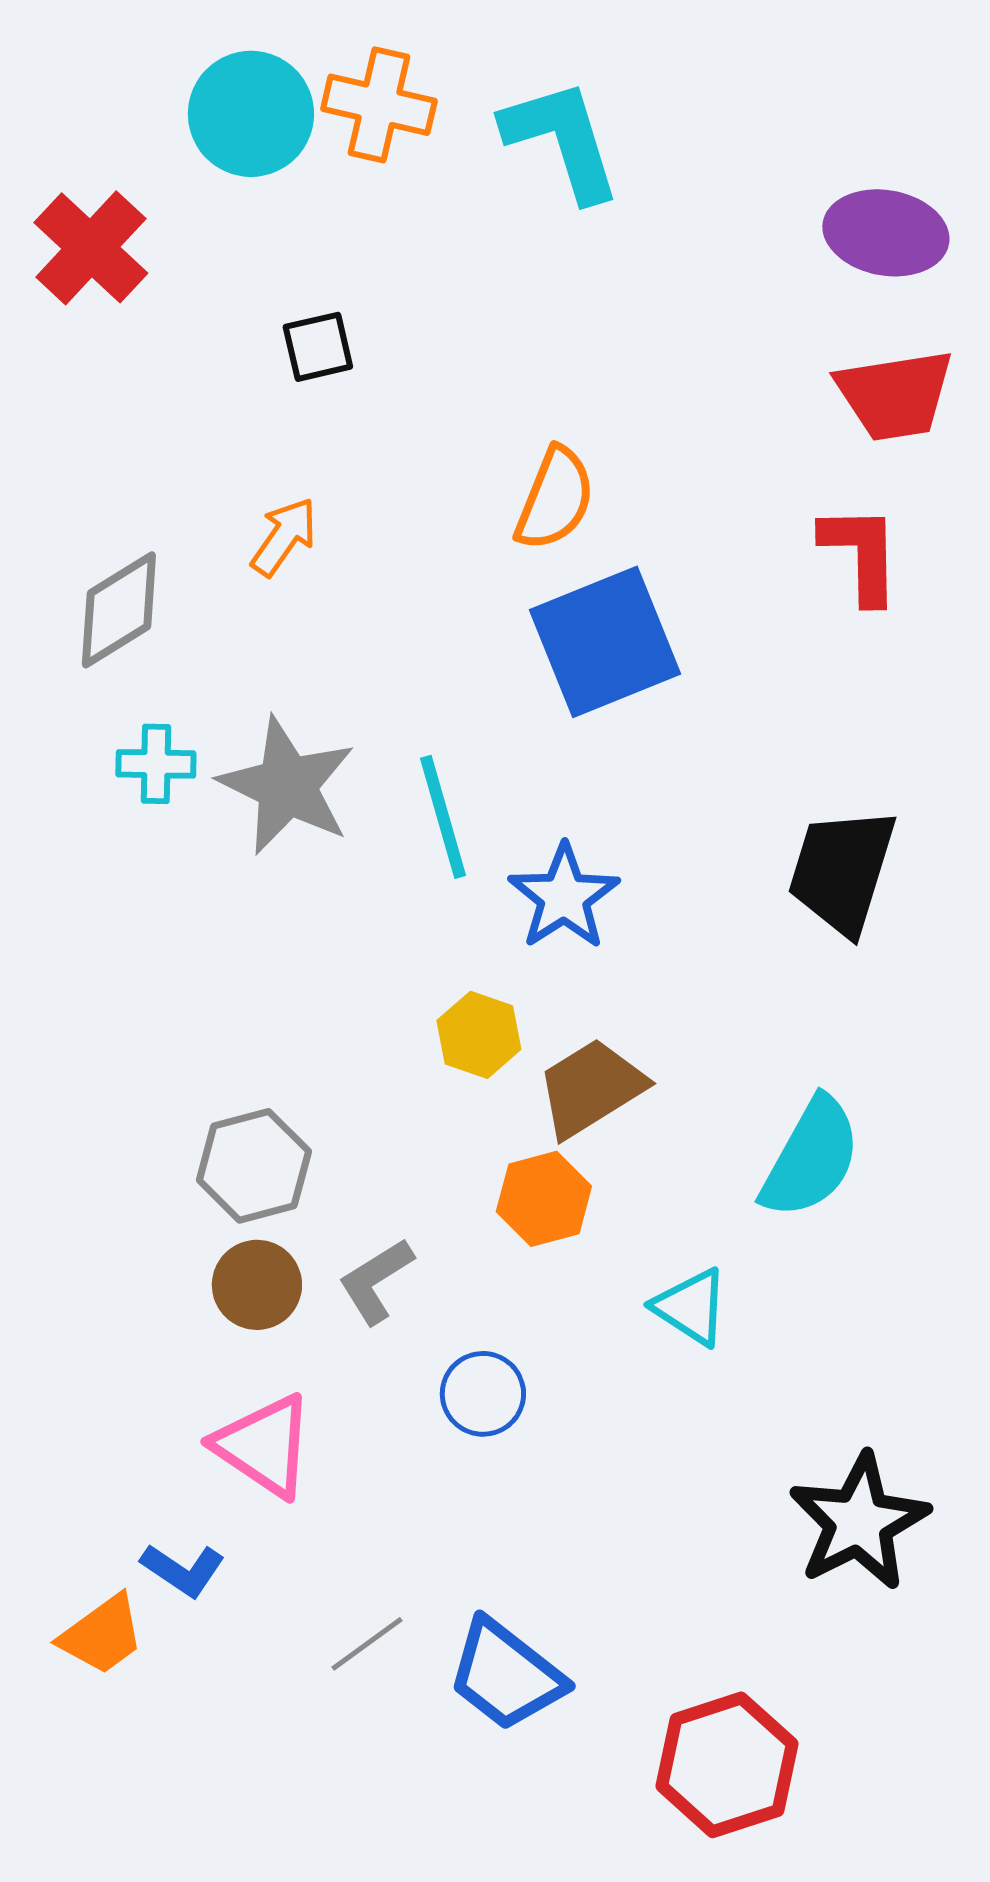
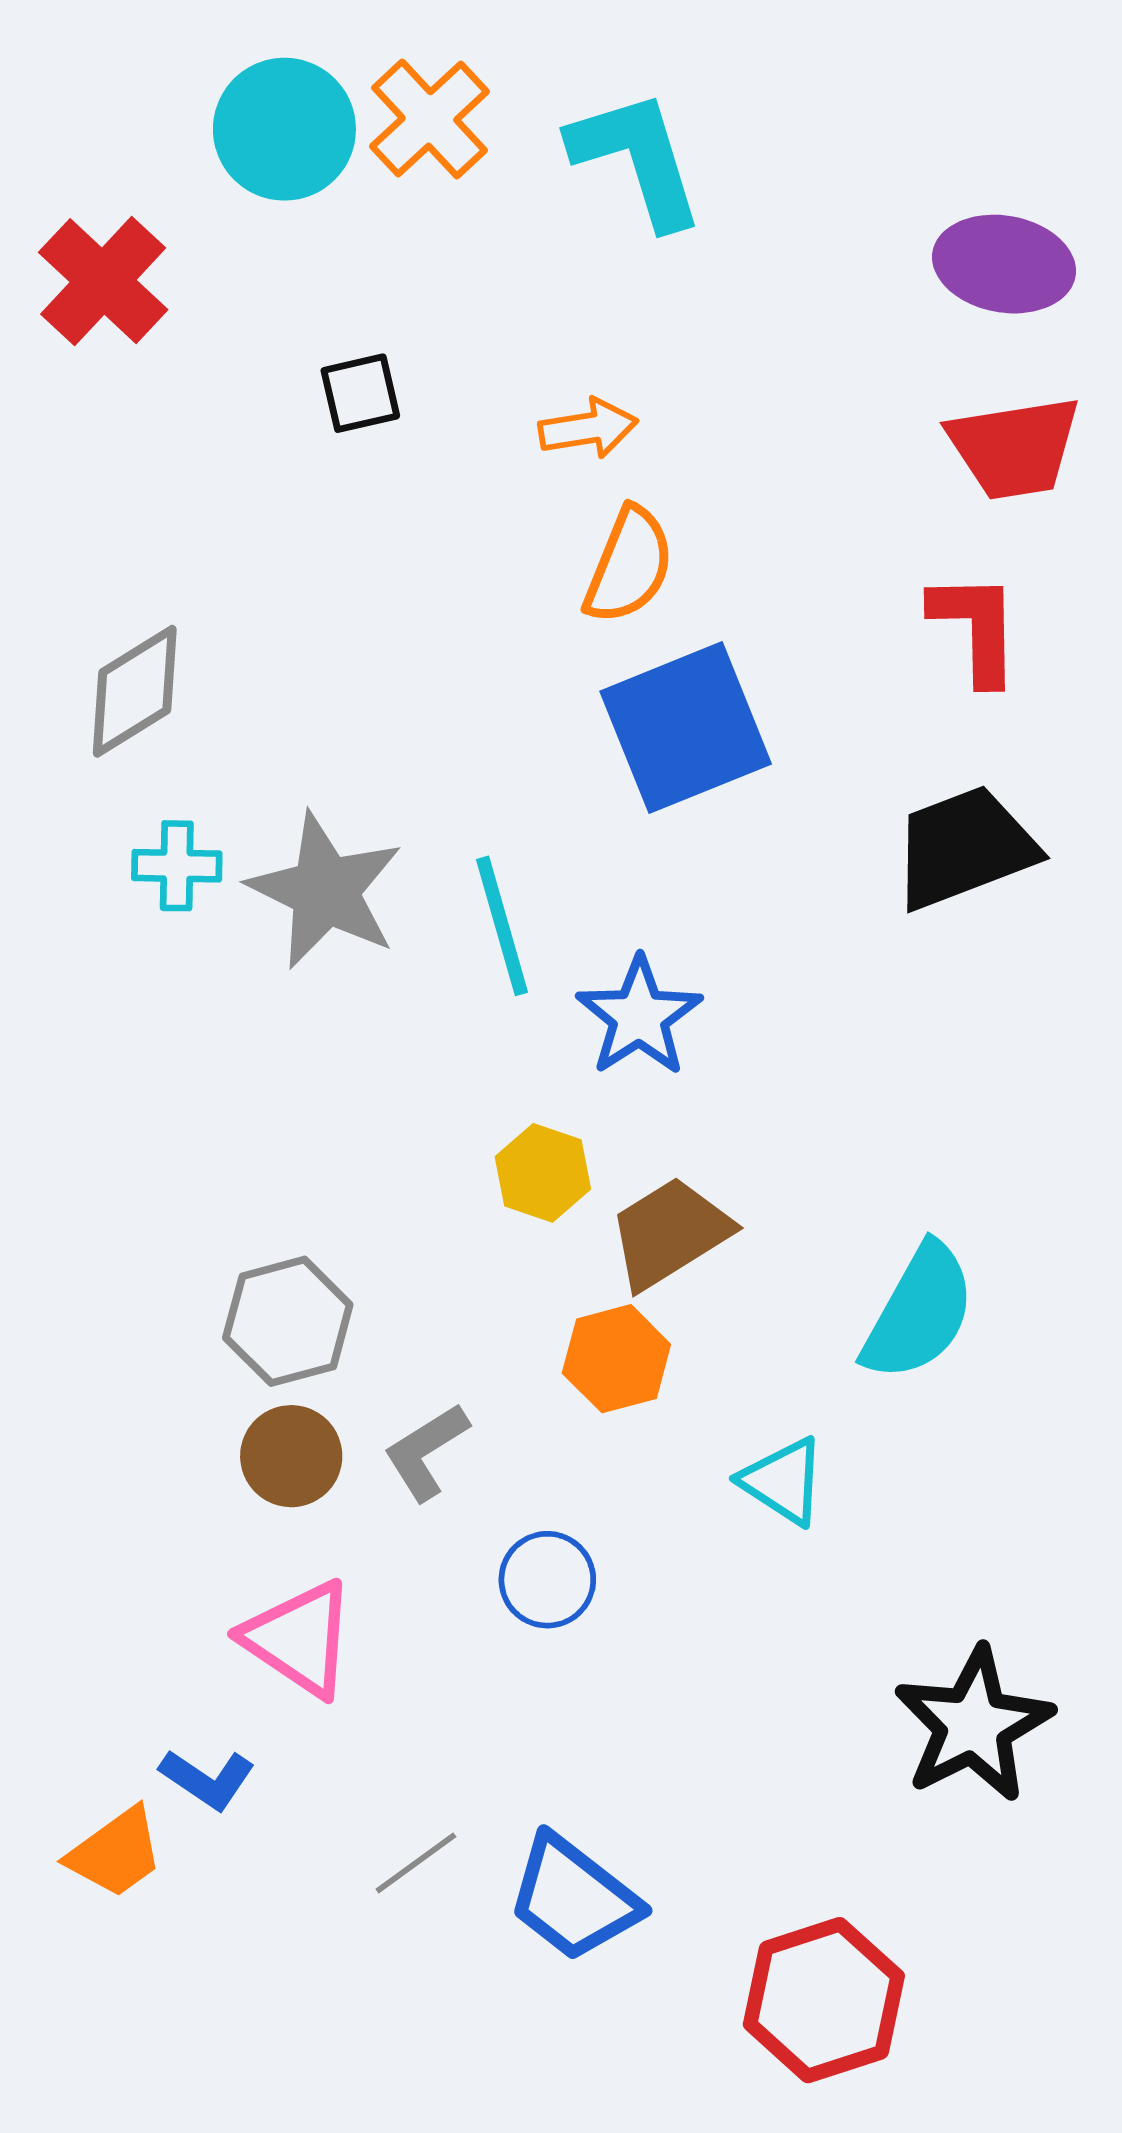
orange cross: (379, 105) -> (429, 119), turned 34
orange arrow: (284, 537) -> (588, 428), moved, turned 46
black trapezoid: (842, 871) -> (964, 848), moved, turned 52

